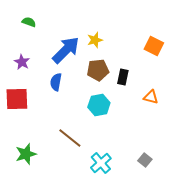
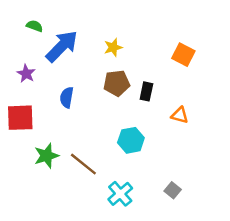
blue arrow: (66, 50) -> (62, 46), moved
cyan hexagon: (99, 105) -> (131, 140), moved
green star: (26, 154) -> (46, 156), moved

